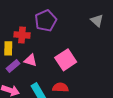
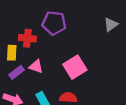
gray triangle: (97, 20) -> (111, 25), turned 40
purple pentagon: (46, 21) -> (54, 23), turned 30

